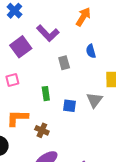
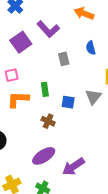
orange arrow: (83, 17) -> (84, 13), turned -102
orange L-shape: (17, 118) -> (18, 99), moved
brown cross: (42, 130) -> (48, 121), moved

